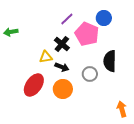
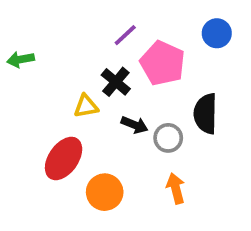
blue circle: (104, 18) -> (217, 33), moved
black arrow: (62, 67) -> (135, 125), moved
orange circle: (63, 89) -> (105, 192), moved
orange arrow: (122, 109) -> (176, 188), moved

